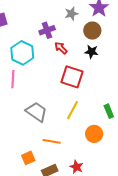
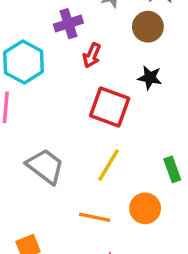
red arrow: (61, 48) -> (92, 55), turned -112
black star: (92, 52) -> (150, 78), moved
orange line: (52, 141) -> (95, 217), moved

